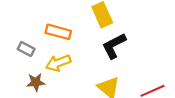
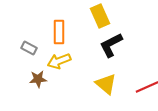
orange rectangle: (58, 32) -> (59, 32), turned 75

